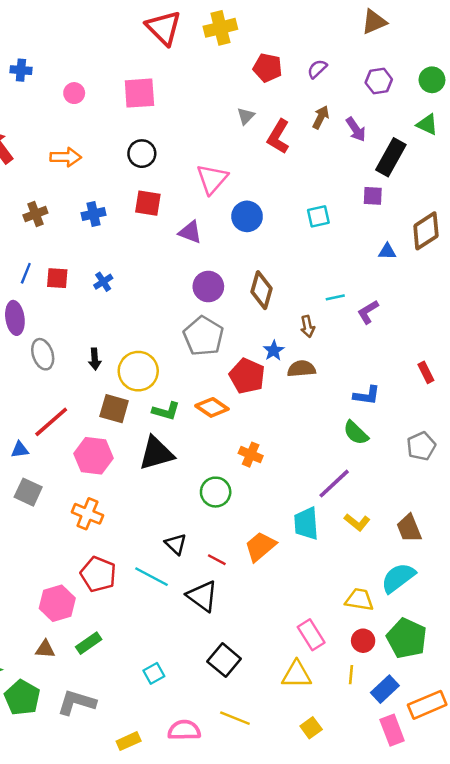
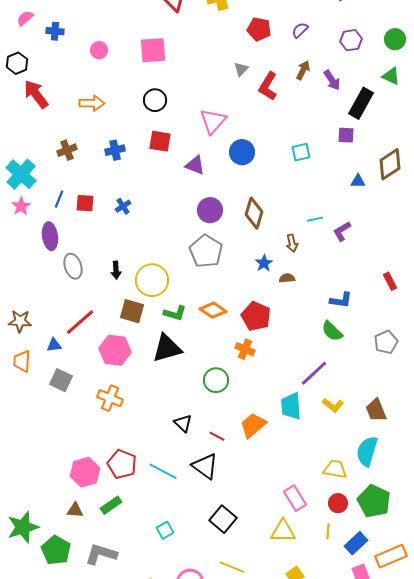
brown semicircle: (301, 369) -> (287, 278), size x0.7
red pentagon: (247, 376) -> (256, 316), moved
red pentagon: (98, 574) -> (122, 464), moved
cyan line: (152, 577) -> (163, 471), moved
cyan semicircle: (398, 578) -> (367, 451), turned -36

